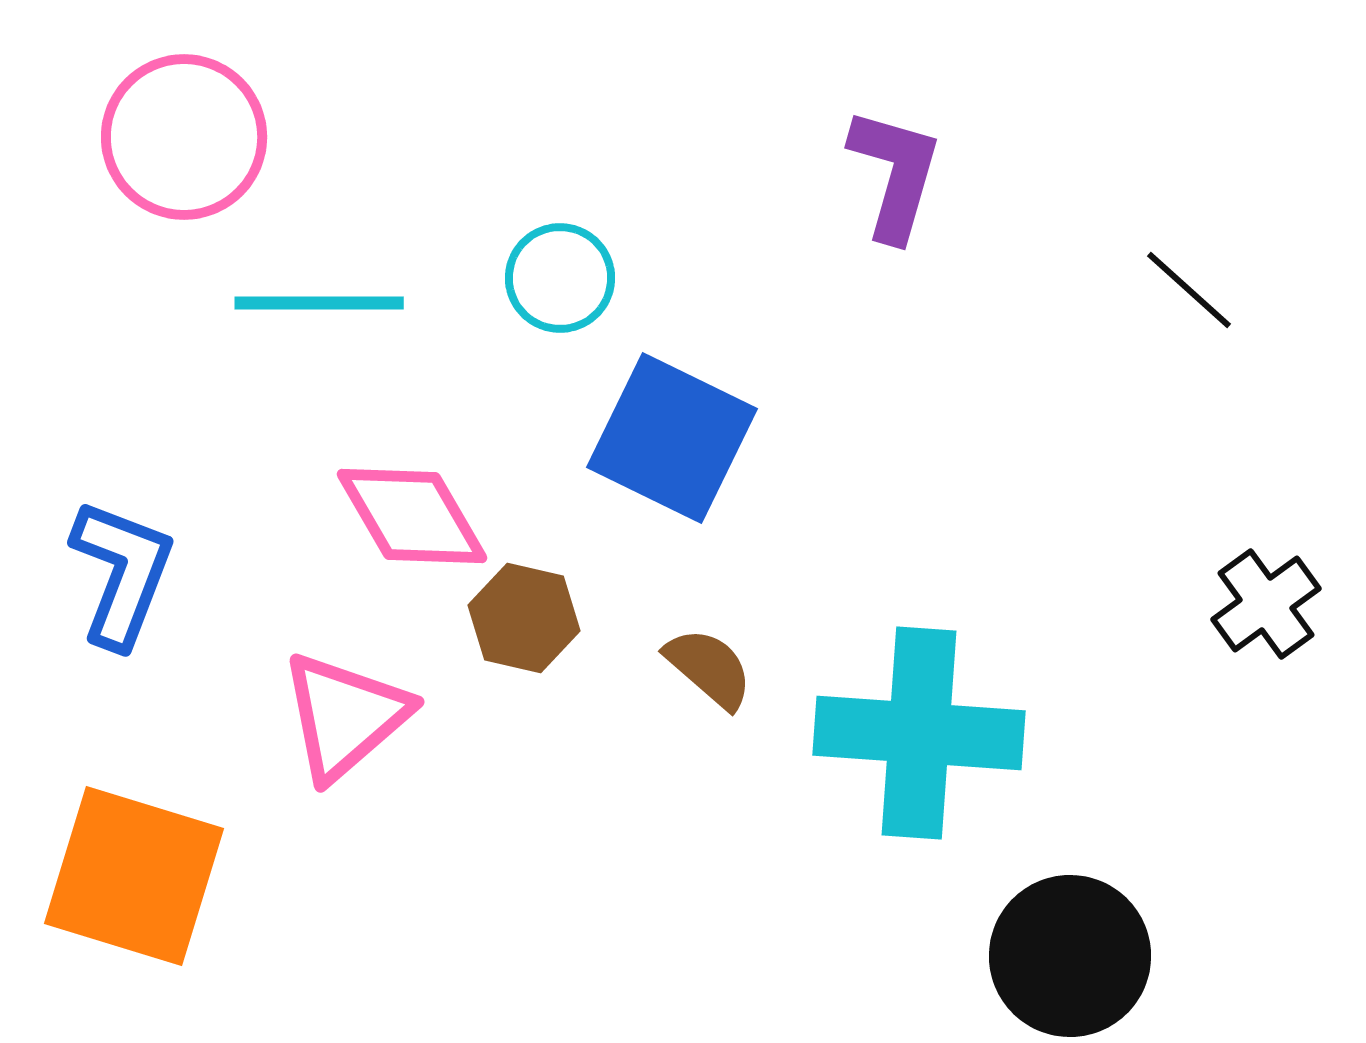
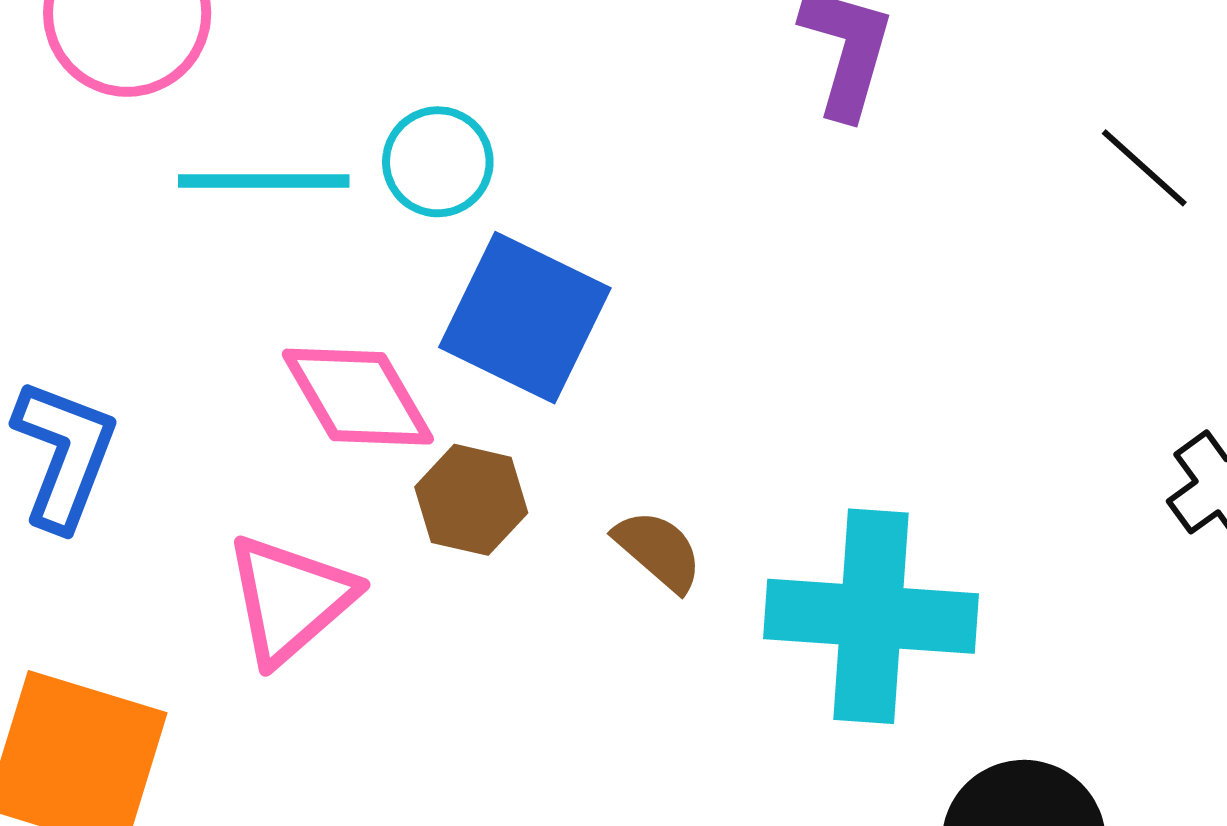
cyan circle: (560, 278) -> (438, 162), moved
blue square: (672, 438) -> (525, 318), moved

